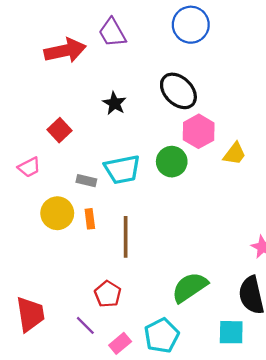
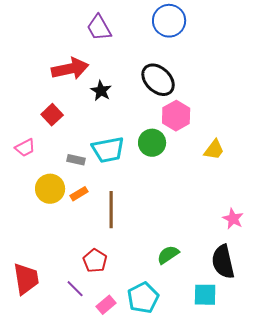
red arrow: (65, 50) -> (70, 69), moved
yellow trapezoid: (235, 154) -> (214, 150), moved
orange rectangle: (90, 219) -> (79, 194), turned 66
green semicircle: (190, 287) -> (168, 255), size x0.7

